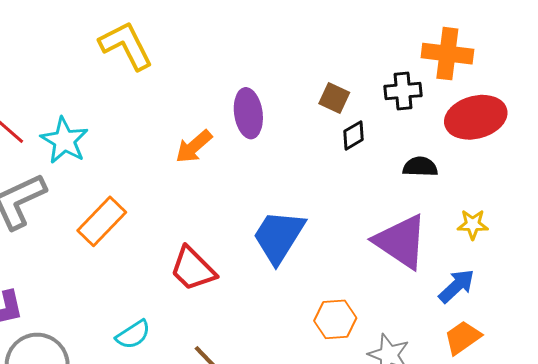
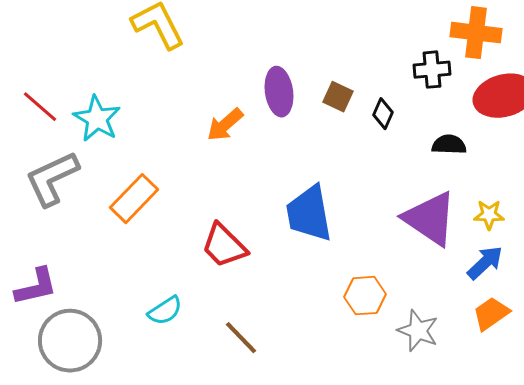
brown square: (334, 98) -> (338, 97), moved
black diamond: (353, 135) -> (383, 114), turned -36
yellow star: (473, 224) -> (489, 215), moved
blue trapezoid: (279, 237) -> (309, 214), turned -42

